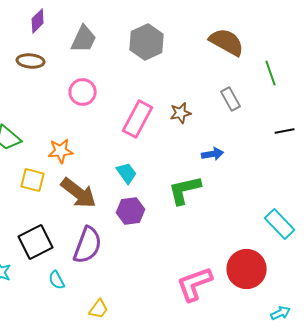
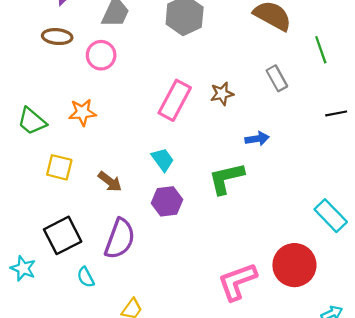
pink circle: (83, 92) -> (101, 55), moved
orange star: (61, 151) -> (82, 112), moved
brown arrow: (79, 193) -> (110, 182), size x0.6

